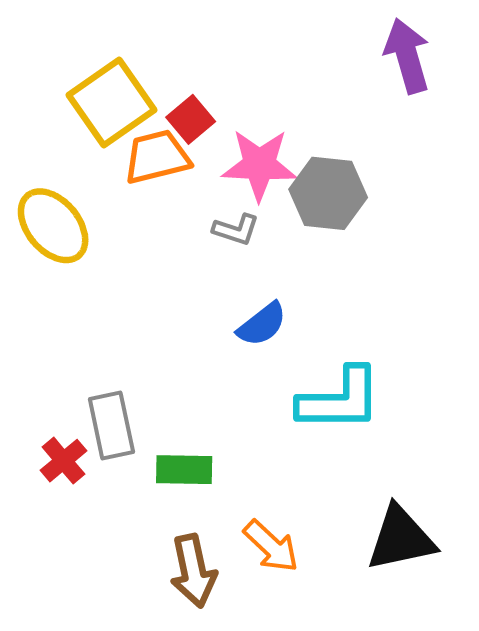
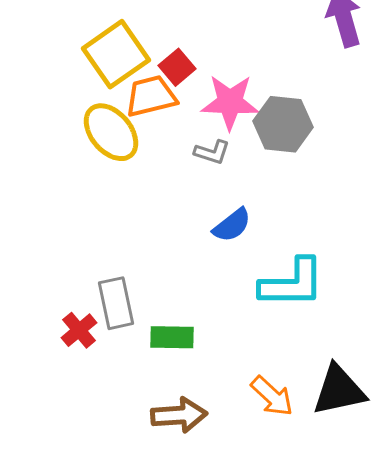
yellow ellipse: (53, 226) -> (111, 132), moved
orange arrow: (271, 546) -> (272, 396), moved
brown arrow: (193, 571) -> (179, 415), turned -82

